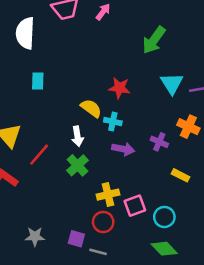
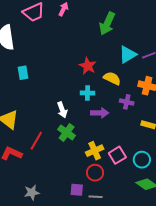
cyan triangle: (172, 83) -> (128, 55), turned 42
red star: (119, 88) -> (88, 66), turned 30
yellow semicircle: (91, 108) -> (112, 78), moved
red line: (39, 155) -> (36, 141), moved
gray star: (35, 237) -> (32, 193), moved

